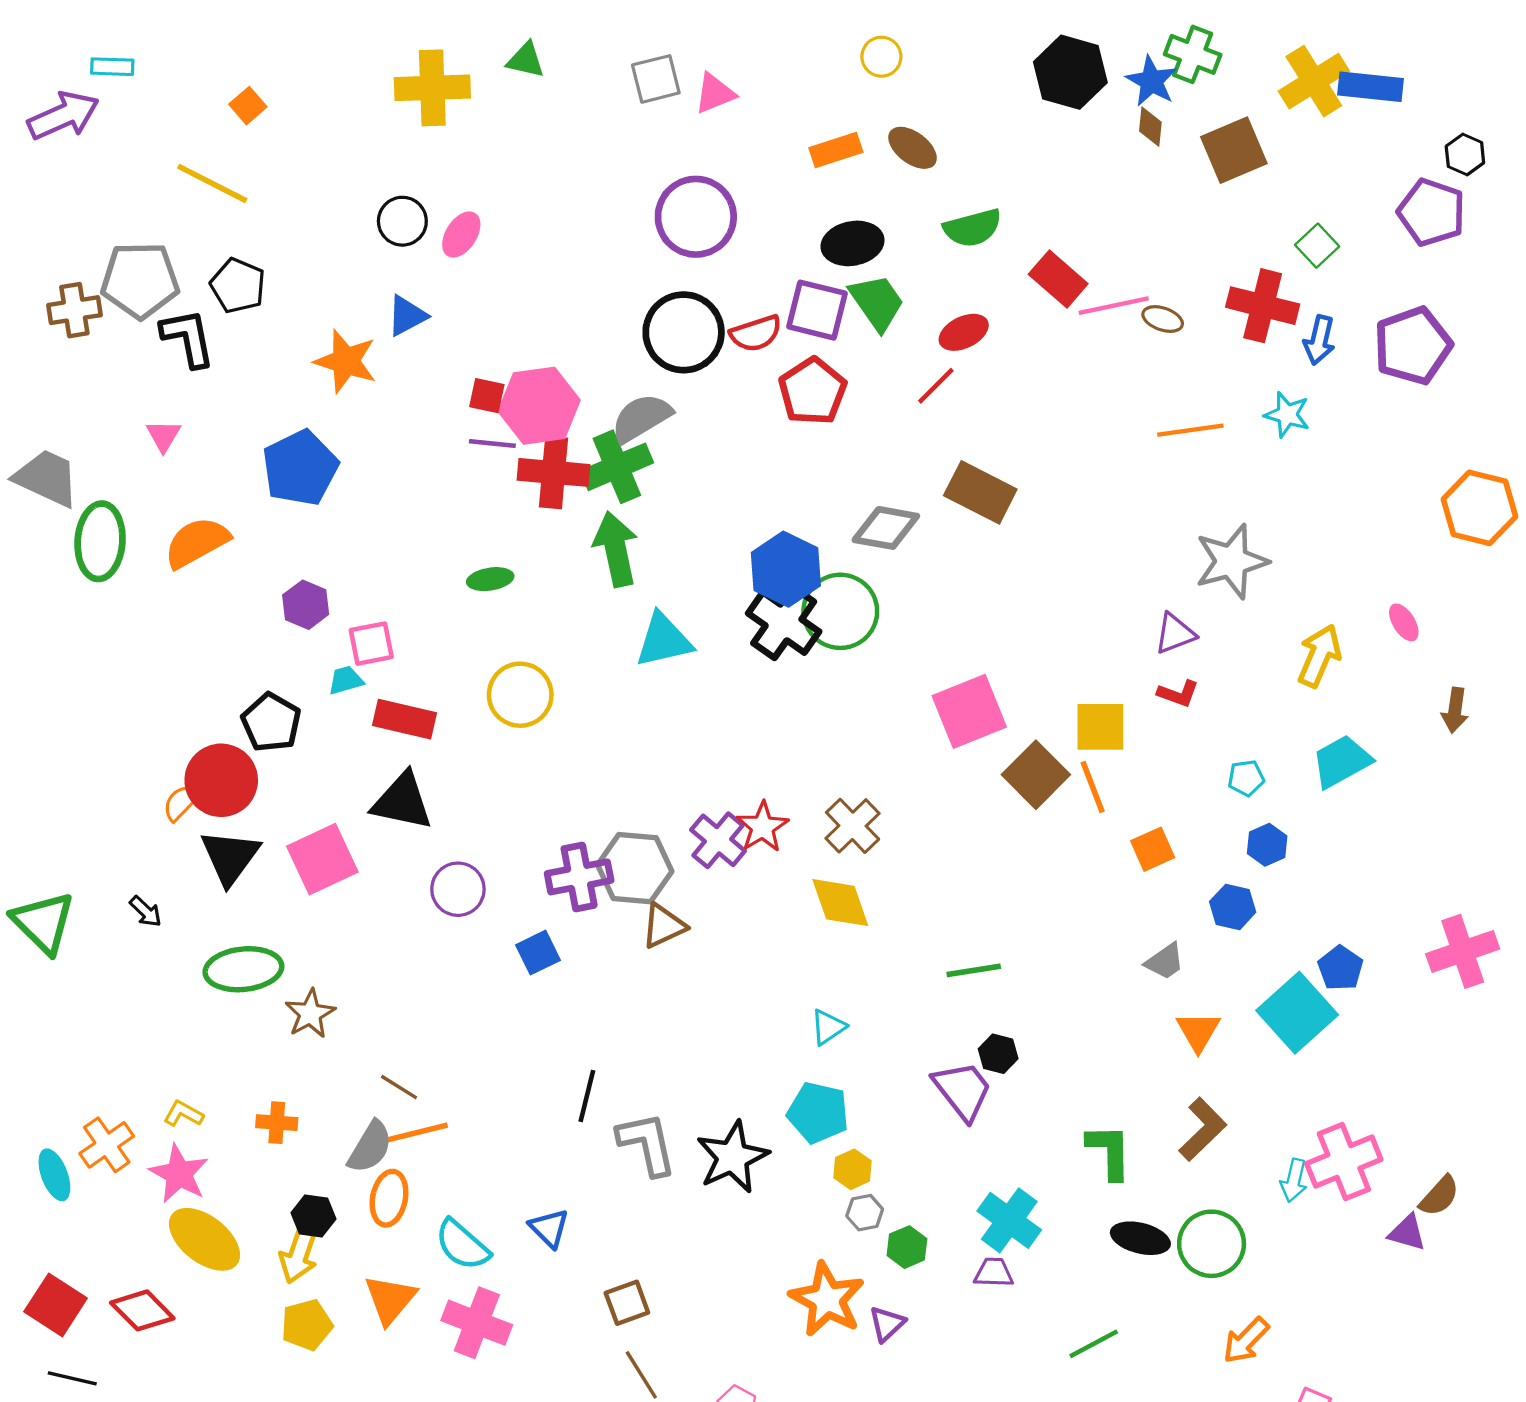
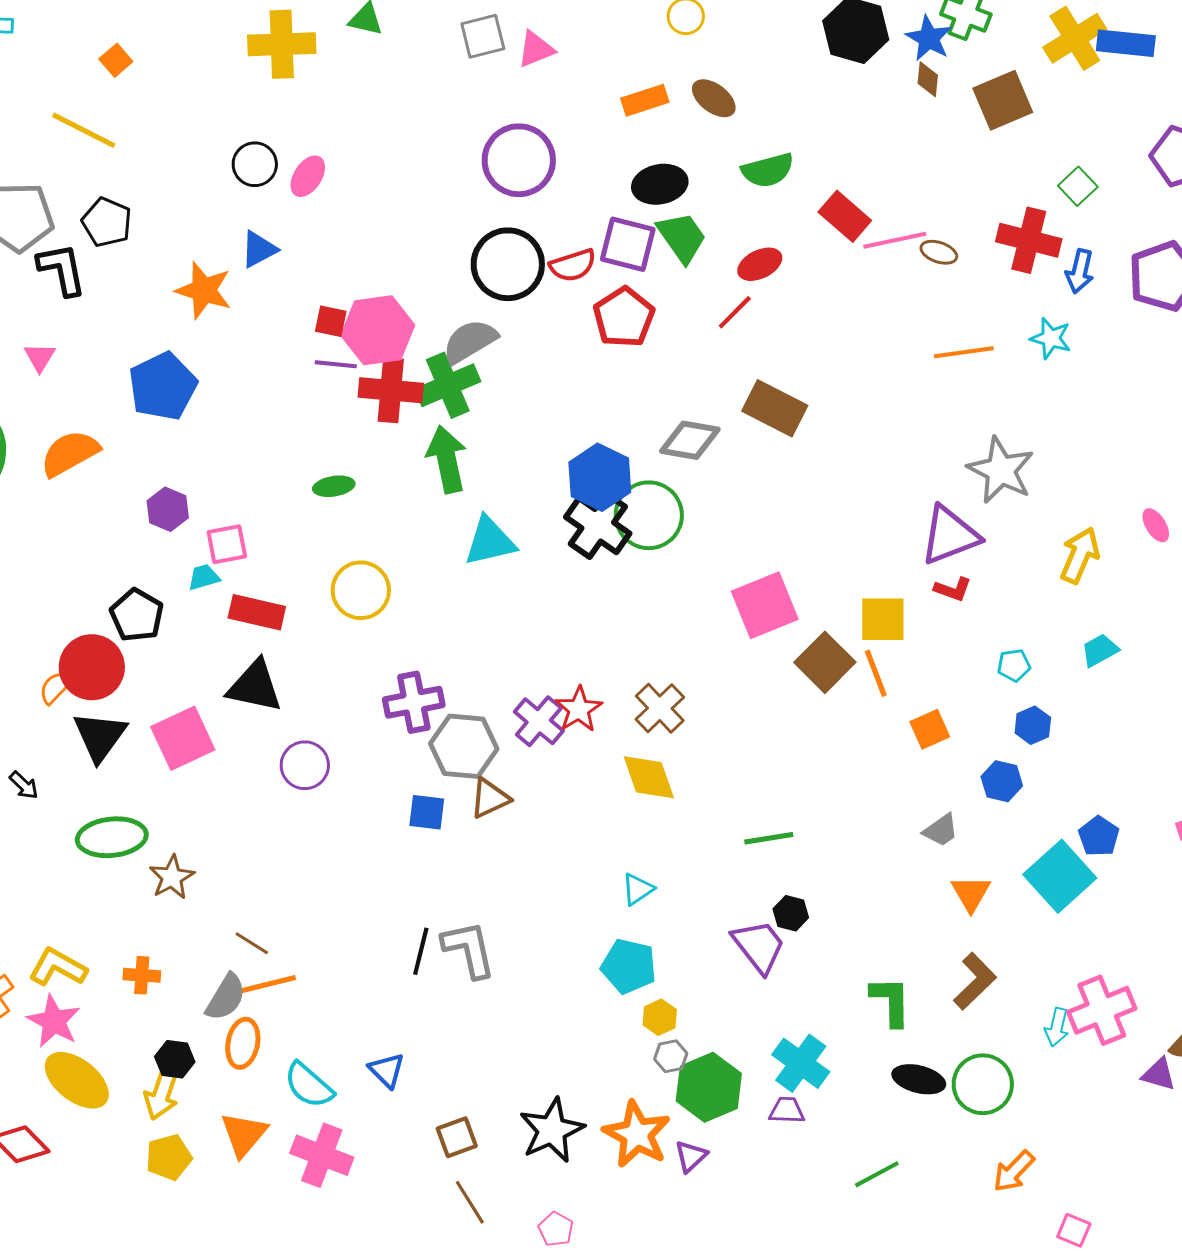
gray star: (1232, 561) -> (1001, 470), turned -30
purple triangle: (1175, 634) -> (950, 535), size x1.6
cyan trapezoid: (1342, 761) -> (1100, 650), size x0.7
purple cross: (579, 877) -> (414, 702), moved
blue square: (538, 953) -> (427, 812), moved, turned 33
yellow L-shape: (183, 1114) -> (58, 967), size x1.6
gray L-shape: (647, 1144) -> (469, 949), moved
black star: (732, 1157) -> (552, 1130), moved
green hexagon: (907, 1247) -> (709, 1087), size x1.8

